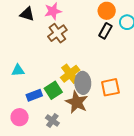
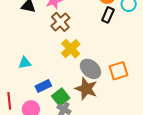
yellow cross: (70, 74) -> (71, 49), moved
gray ellipse: (83, 83) -> (90, 69), turned -40
green square: (53, 90) -> (61, 97), moved

